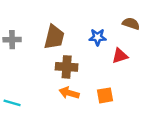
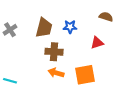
blue star: (98, 37) -> (70, 27), moved
gray cross: (12, 40) -> (10, 30), turned -32
orange square: (105, 95) -> (85, 75), size x1.5

